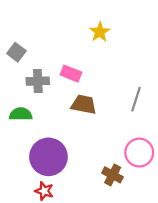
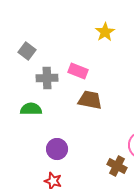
purple circle: (48, 157) -> (57, 149), size x0.6

